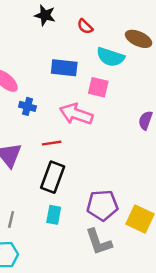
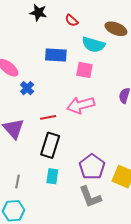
blue cross: (27, 106) -> (27, 88), turned 32
pink arrow: (76, 114) -> (81, 105), moved, turned -32
purple pentagon: (102, 205) -> (92, 167), turned -30

